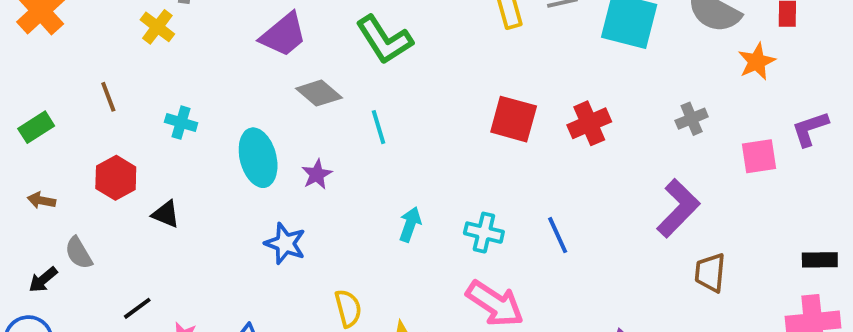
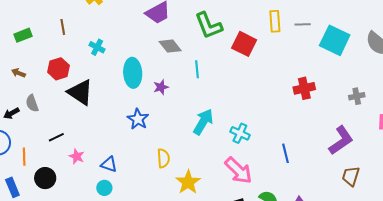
red square: (514, 119) -> (244, 44), moved
black triangle: (166, 214) -> (80, 92), size x1.8
cyan arrow: (410, 224) -> (203, 122), size x1.5
blue line: (558, 235) -> (285, 153), moved

